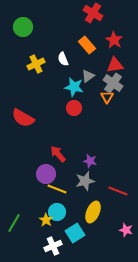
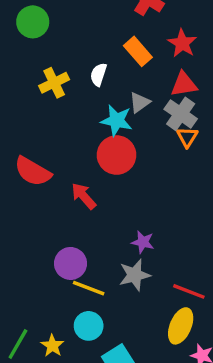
white semicircle: (63, 59) -> (98, 74), turned 40
orange triangle: (107, 97) -> (187, 137), moved
red circle: (74, 108) -> (117, 155), size x1.5
red arrow: (58, 154) -> (84, 196), moved
yellow ellipse: (93, 212) -> (181, 326), moved
yellow star: (46, 220) -> (52, 346), moved

